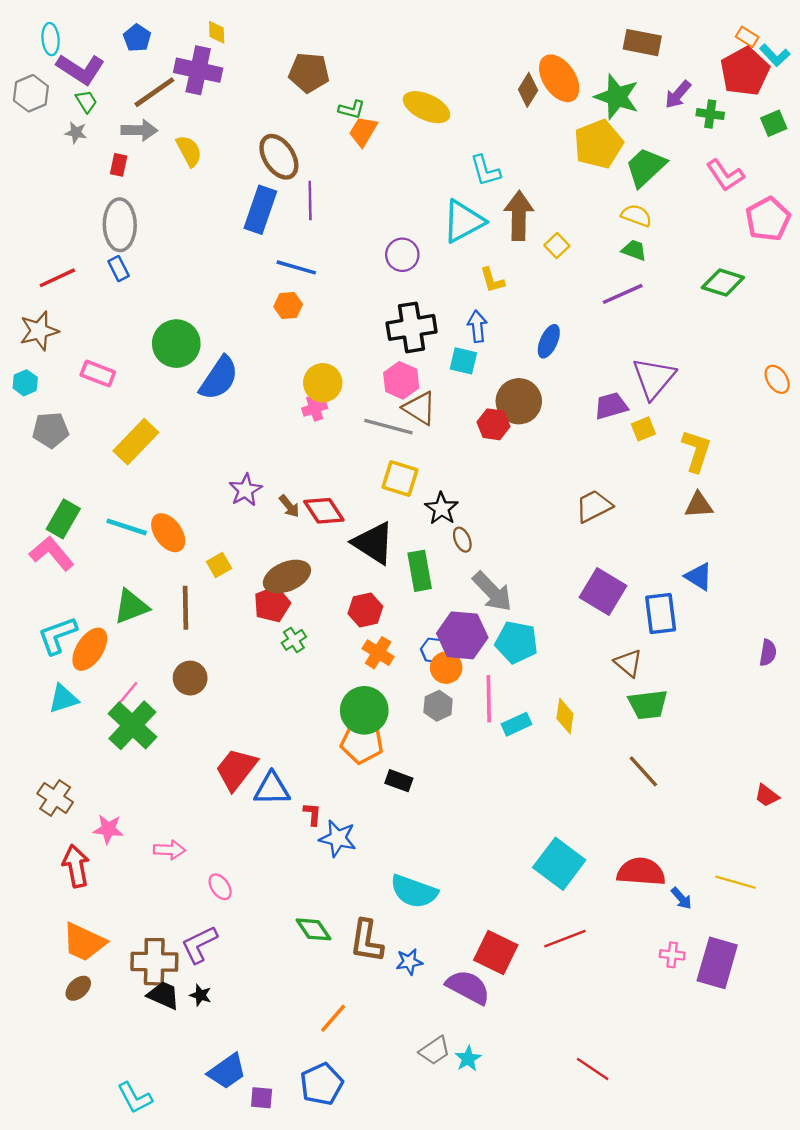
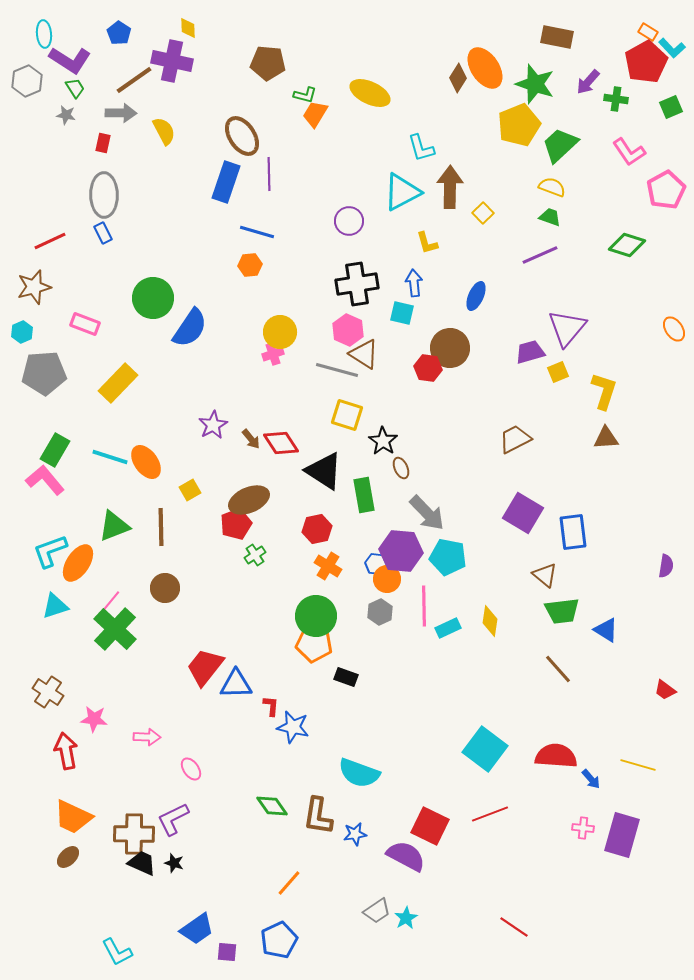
gray pentagon: (51, 430) -> (44, 373), size x1.4
blue triangle: (699, 577) -> (606, 630), moved

